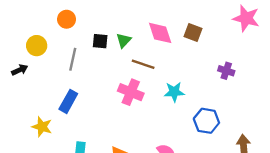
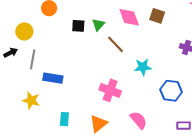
gray line: (73, 59) -> (33, 59), moved
brown line: (143, 64) -> (116, 44), turned 30
pink cross: (131, 92) -> (110, 90), moved
blue rectangle: (68, 101) -> (53, 78), turned 72

